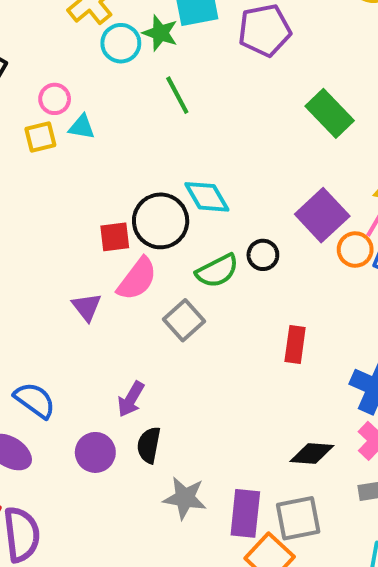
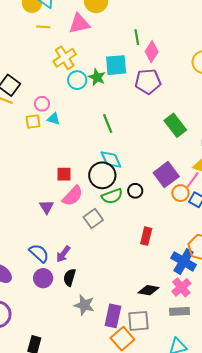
green line: (177, 95) -> (108, 123), moved
black circle: (161, 221) -> (102, 175), moved
blue semicircle: (35, 400) -> (39, 253), moved

